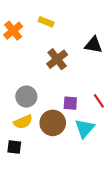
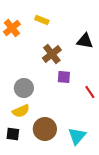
purple square: (70, 103) -> (64, 77), moved
brown circle: (53, 123) -> (45, 129), moved
cyan triangle: (85, 128) -> (77, 136), moved

